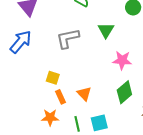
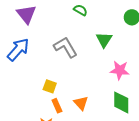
gray L-shape: (68, 38) -> (65, 47), turned 70
green diamond: (124, 92) -> (121, 102), turned -50

